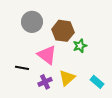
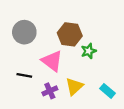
gray circle: (32, 22) -> (24, 32), moved

